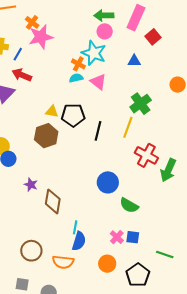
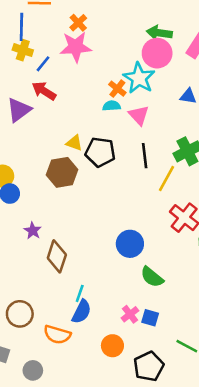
orange cross: (32, 22) -> (78, 23), moved
pink circle: (105, 31) -> (157, 53), size x1.5
black line: (98, 131) -> (145, 156), moved, turned -30

